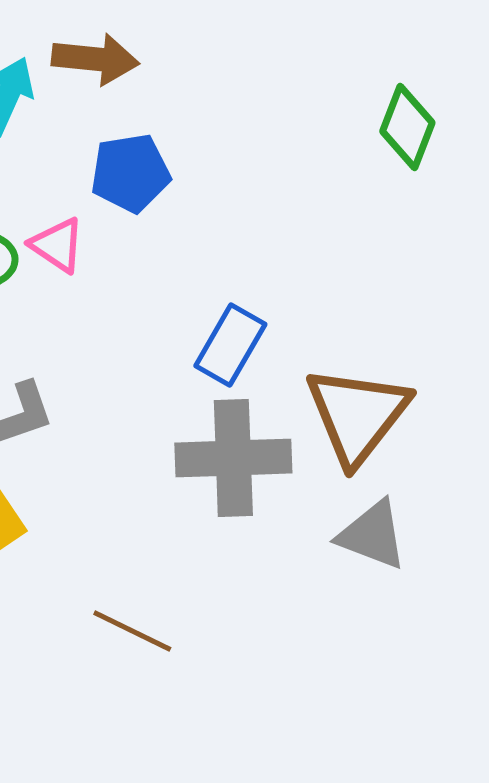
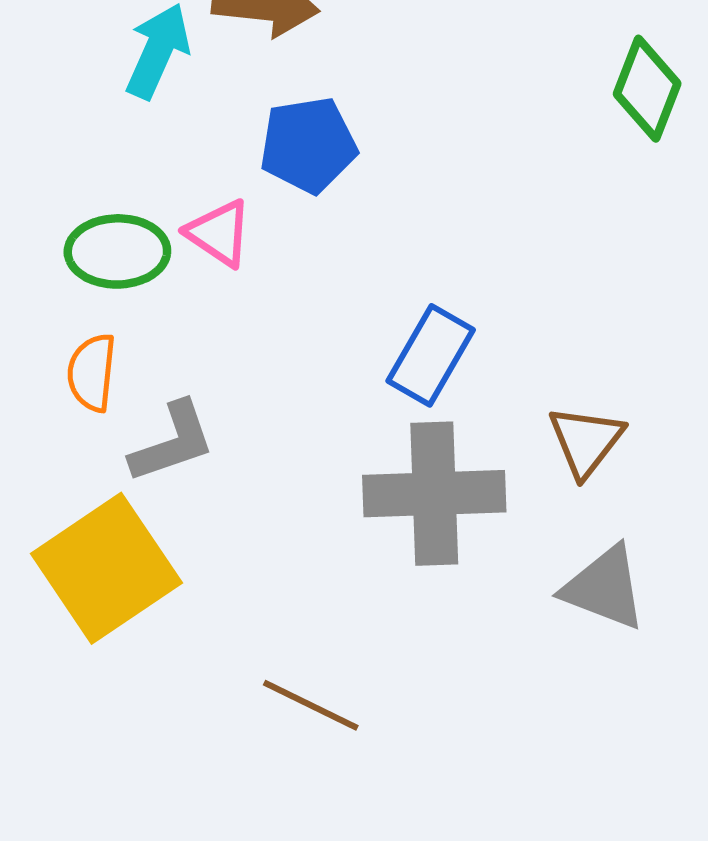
brown triangle: (357, 415) -> (586, 441), size x0.6

